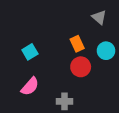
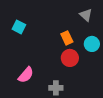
cyan square: (30, 52) -> (19, 27), moved, turned -32

